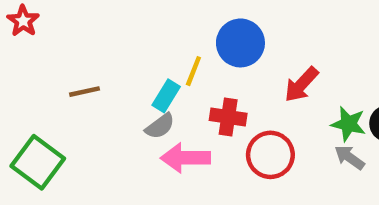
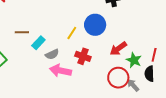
cyan rectangle: (166, 96) -> (38, 43), moved
green star: (348, 124) -> (134, 60), moved
red circle: (270, 155) -> (118, 78), moved

